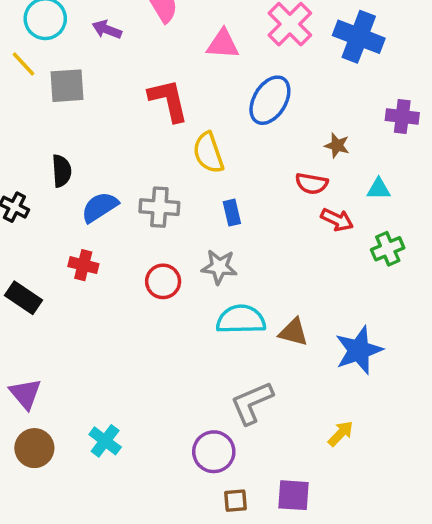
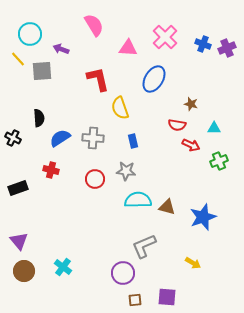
purple arrow: (107, 30) -> (61, 49), moved
blue cross: (359, 37) -> (203, 44), size x0.6
purple cross: (402, 117) -> (227, 48), moved, turned -30
black rectangle: (24, 298) -> (18, 188), turned -54
yellow arrow: (341, 434) -> (193, 263), turned 77

